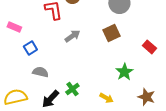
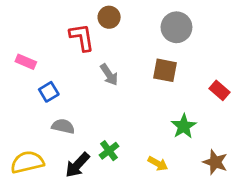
brown square: (111, 33) -> (165, 70), turned 36
gray arrow: (72, 36) -> (109, 75), turned 91

